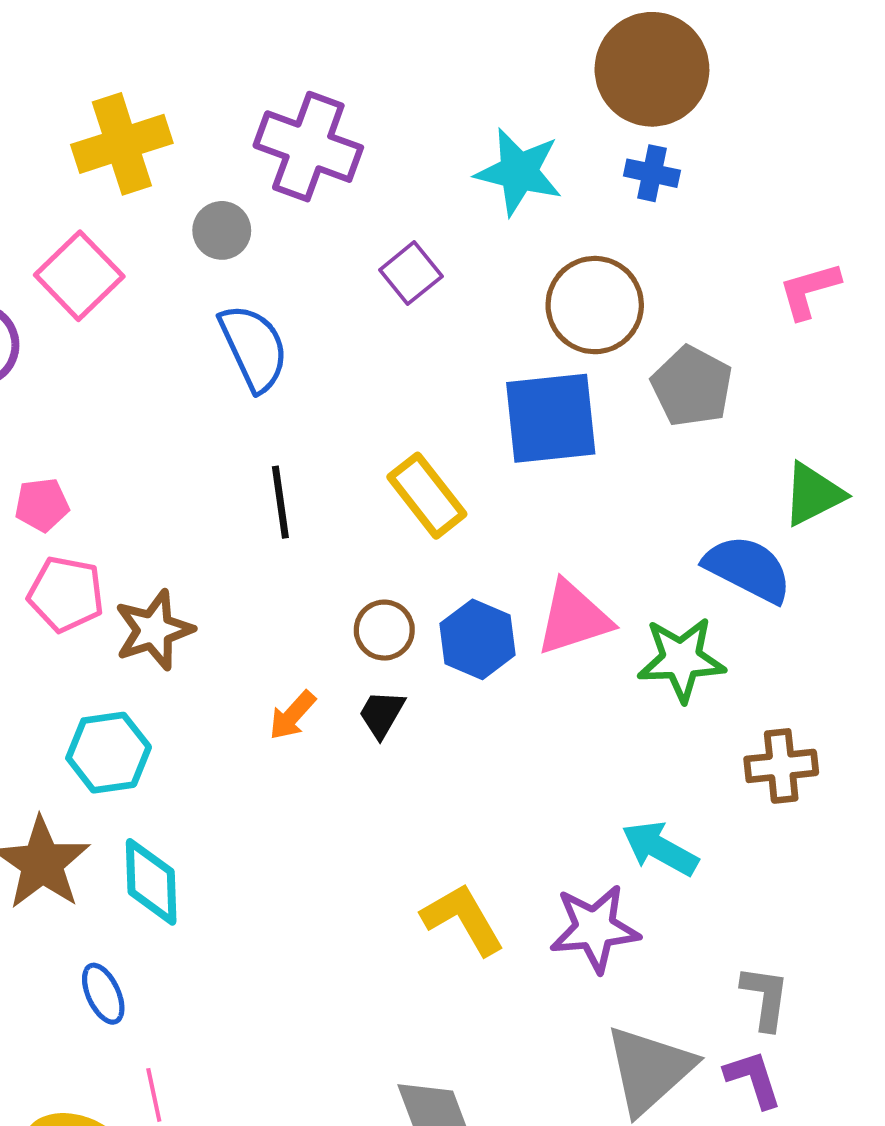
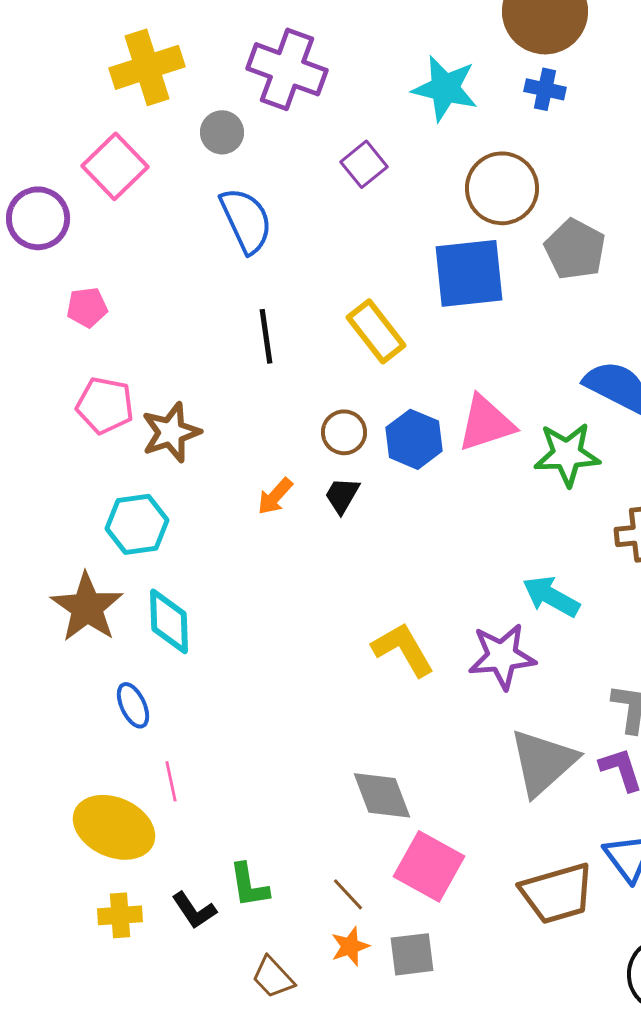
pink pentagon: (42, 505) -> (87, 307), moved

